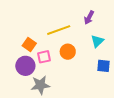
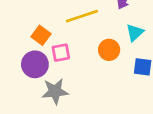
orange circle: (68, 52) -> (109, 50), moved

